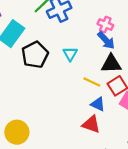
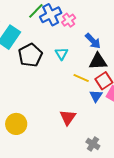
pink cross: (105, 25) -> (69, 20), moved, turned 32
blue triangle: (98, 104) -> (96, 96), moved, turned 40
red triangle: (91, 124) -> (68, 117), moved, turned 48

